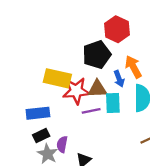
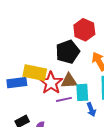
blue arrow: (119, 79) -> (91, 110), moved
red star: (76, 91) -> (51, 83), turned -30
blue rectangle: (38, 113) -> (17, 83), moved

